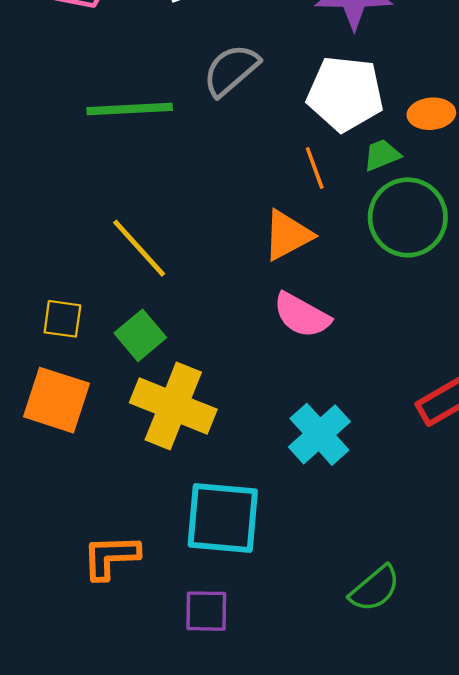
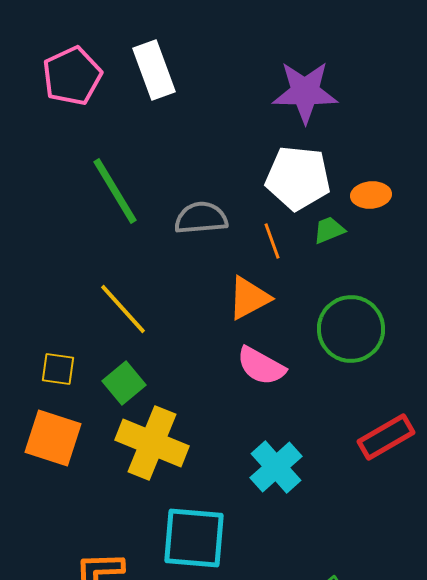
gray semicircle: (231, 70) -> (201, 218), moved, turned 36
green line: (130, 109) -> (115, 191), turned 62
green circle: (408, 217) -> (351, 329), moved

